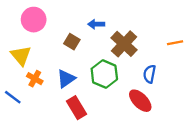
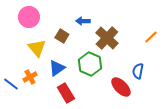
orange line: (175, 43) -> (151, 37), turned -32
yellow triangle: (21, 55) -> (37, 48), moved
blue semicircle: (150, 74) -> (138, 71), moved
orange cross: (35, 79) -> (30, 77), moved, turned 32

